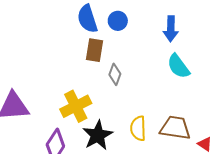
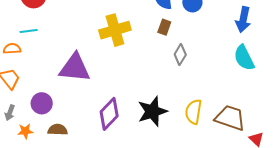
brown rectangle: (94, 50) -> (164, 27), size x0.7
yellow cross: (76, 106) -> (115, 30), moved

